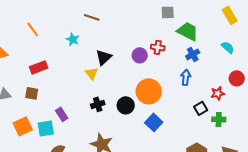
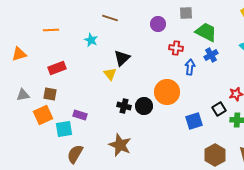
orange line: (33, 29) -> (51, 30), turned -56
purple circle: (140, 55) -> (158, 24), moved
blue arrow: (186, 77) -> (190, 67), moved
black cross: (98, 104) -> (124, 106), moved, turned 32
purple rectangle: (62, 114) -> (80, 115), turned -40
blue square: (154, 122) -> (194, 121), moved, turned 30
orange square: (23, 126) -> (43, 115), moved

